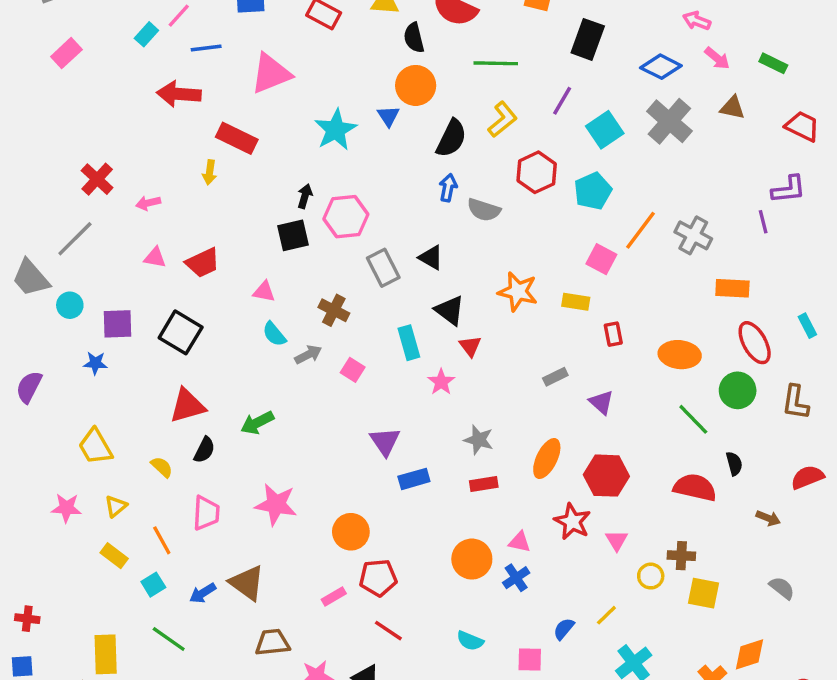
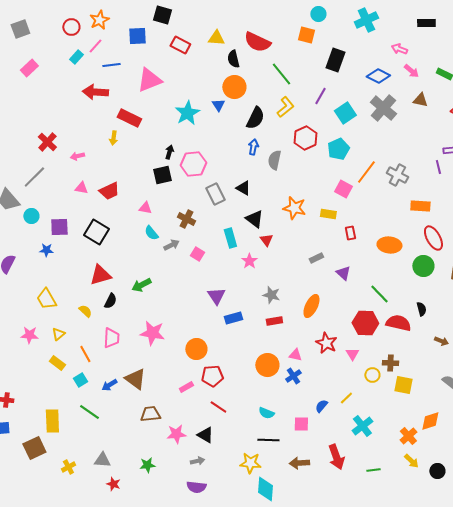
green line: (496, 63) -> (281, 74), turned 50
gray semicircle: (484, 210) -> (274, 160), turned 84
green line: (693, 419) -> (379, 294), moved
red hexagon: (606, 476) -> (365, 323), moved

